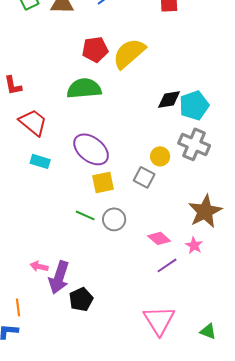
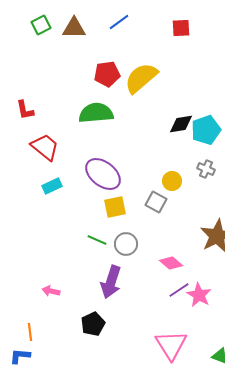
gray cross: (194, 144) -> (206, 169), size x0.6
cyan rectangle: (40, 161) -> (52, 186), turned -42
pink star: (194, 245) -> (199, 295), moved, size x1.4
purple arrow: (59, 277) -> (111, 282), moved

